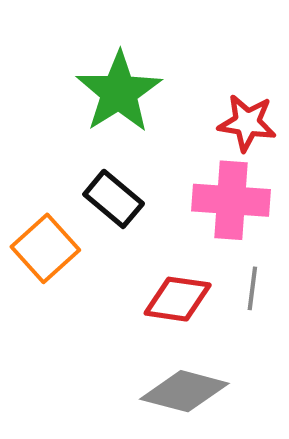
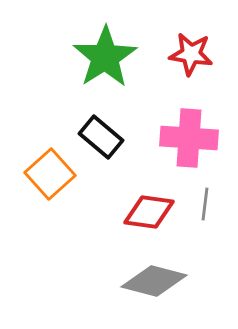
red star: (247, 123) -> (191, 54), moved

